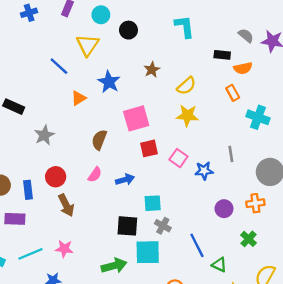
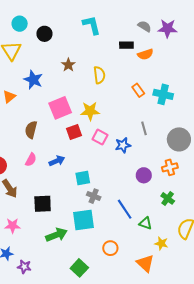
yellow semicircle: (186, 86) -> (99, 75), turned -48
orange rectangle: (233, 93) -> (138, 90), moved
yellow star: (187, 115) -> (90, 111), moved
black square: (127, 226) -> (43, 204), moved

